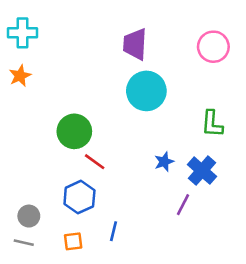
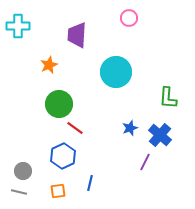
purple trapezoid: (135, 44) -> (77, 35), moved
pink circle: (213, 47) -> (129, 18), moved, size x0.7
orange star: (20, 76) -> (49, 65), moved

